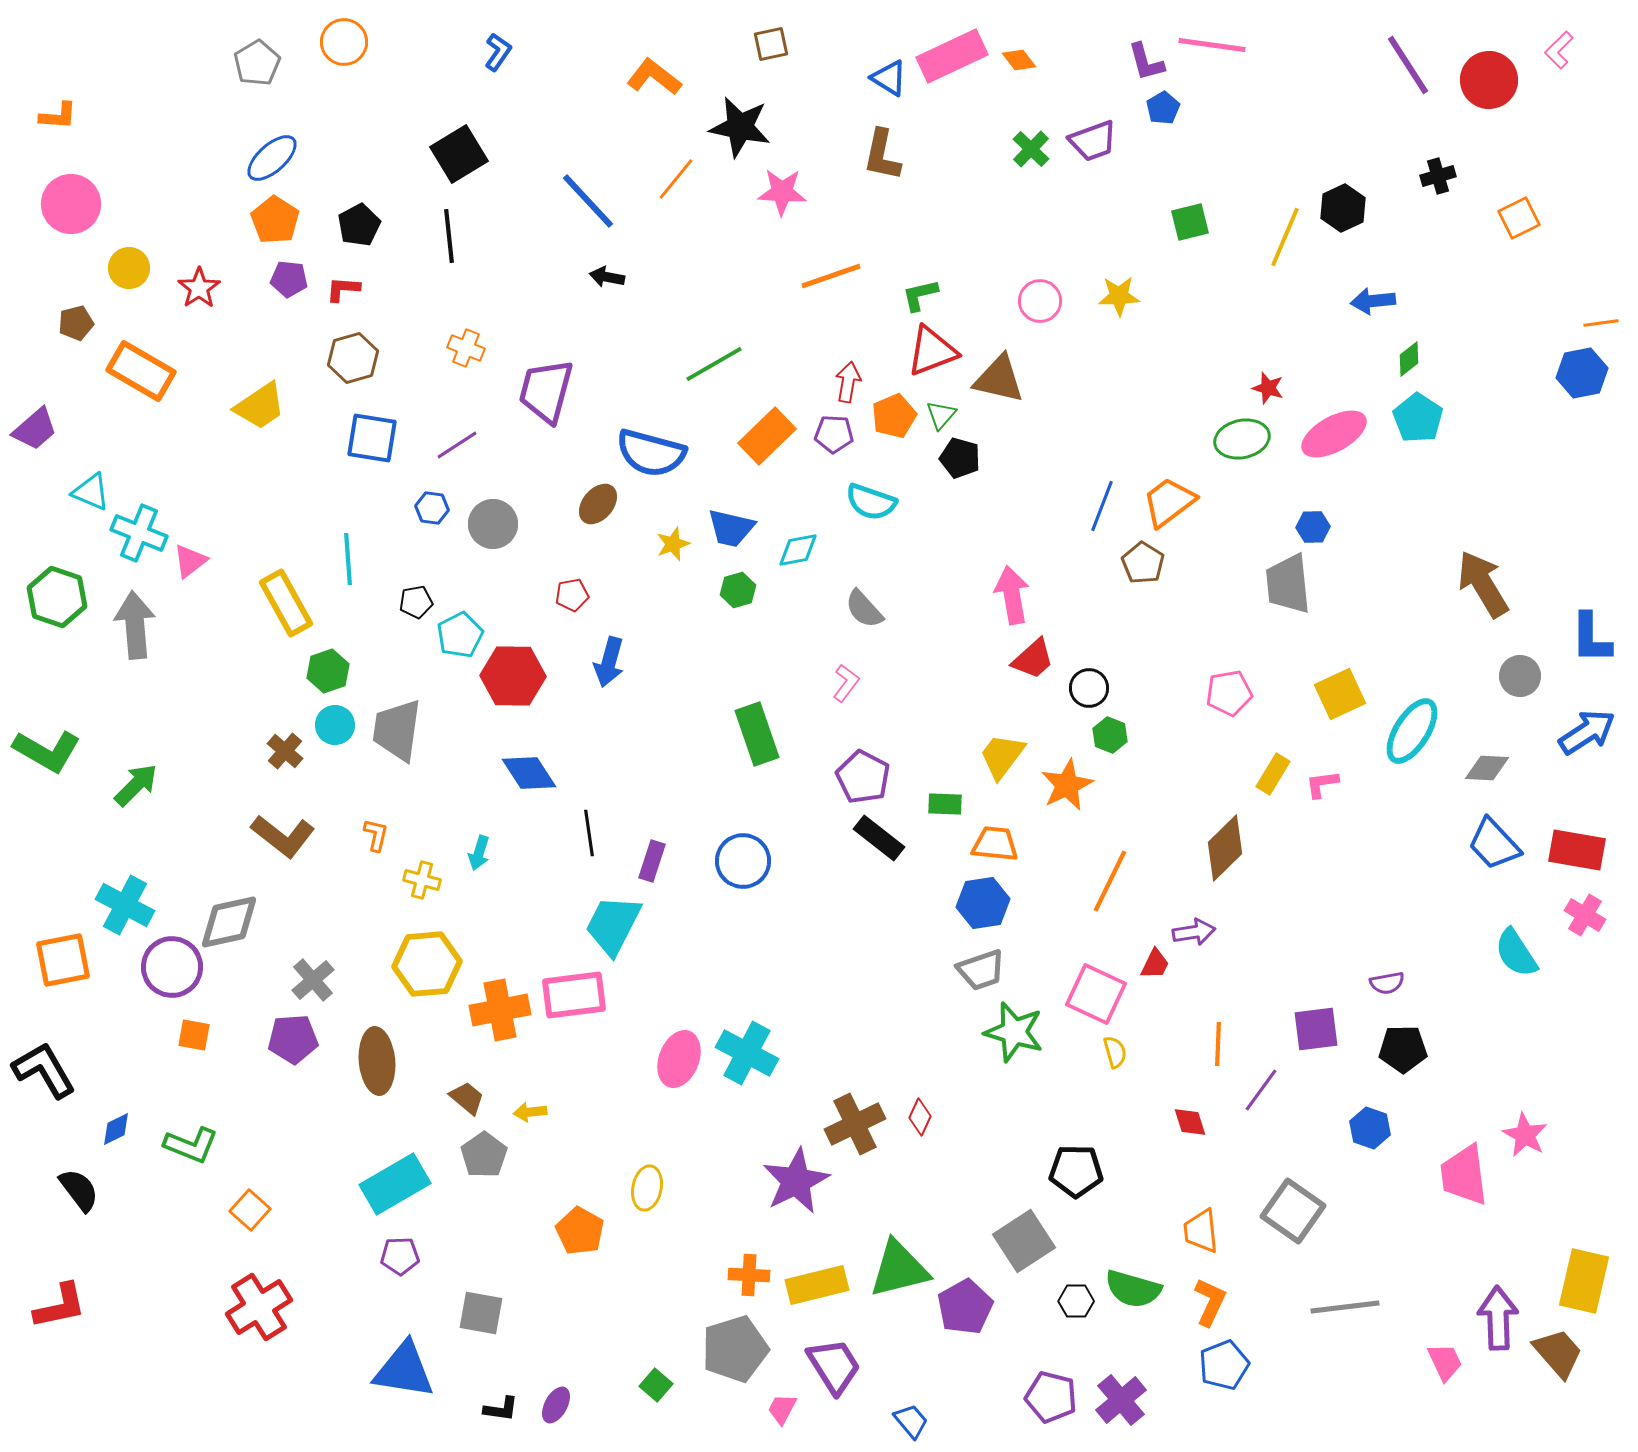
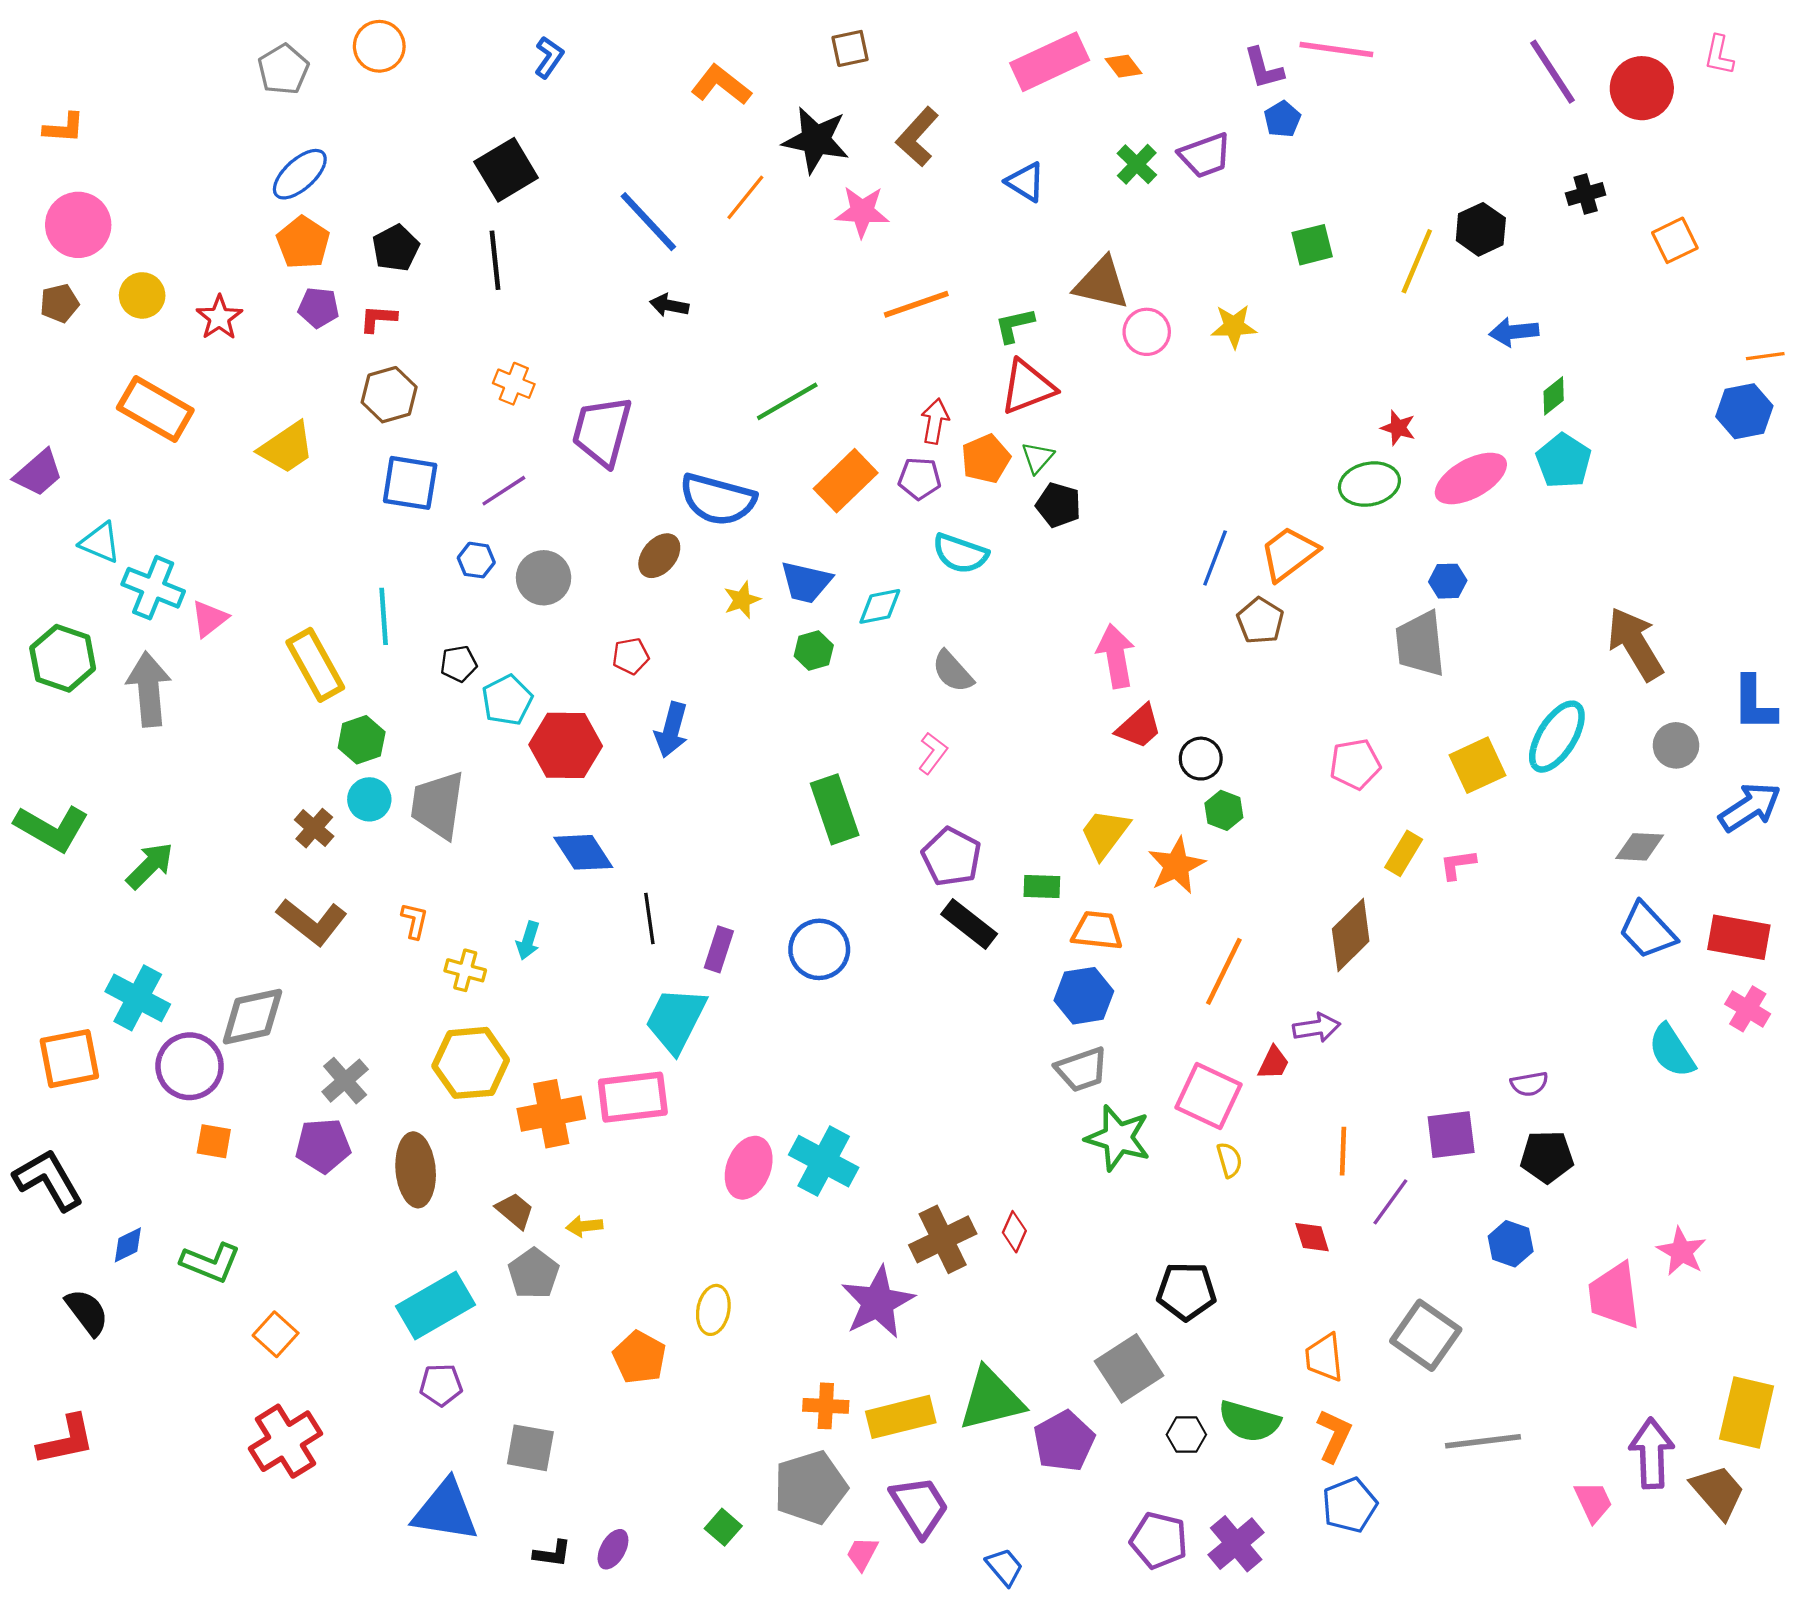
pink L-shape: (1559, 50) -> (1719, 55), turned -33
blue triangle: (889, 78) -> (1025, 182), moved
brown L-shape: (882, 155) -> (917, 137), moved, turned 30
brown pentagon: (76, 323) -> (59, 303), moved
brown triangle: (999, 379) -> (1101, 283), moved
cyan ellipse: (1412, 731) -> (1557, 737), moved

